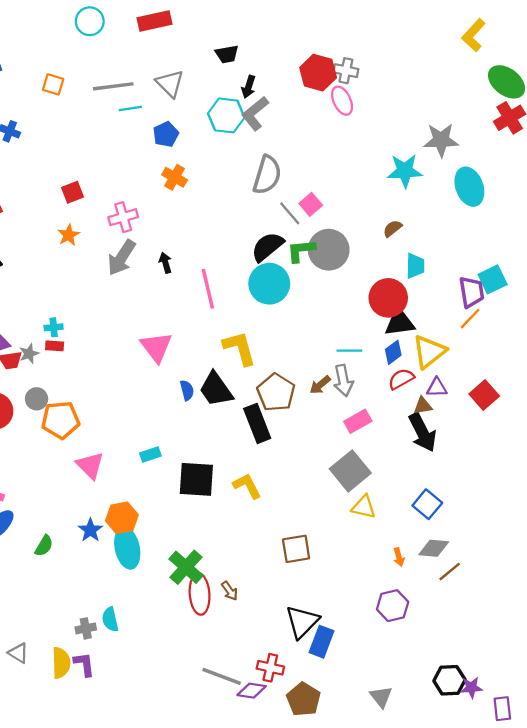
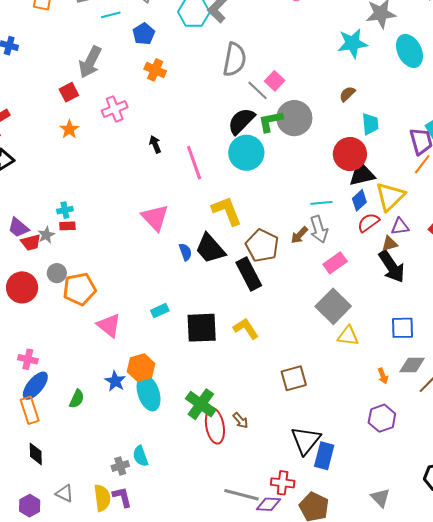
gray arrow: (122, 258) -> (90, 62), moved
blue square: (427, 504) -> (403, 328), turned -35

